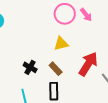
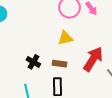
brown rectangle: (56, 69) -> (60, 64), turned -40

